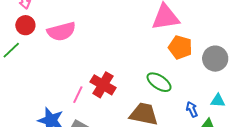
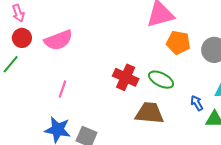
red cross: (103, 85) -> (126, 77), moved
pink line: (78, 95) -> (62, 89), moved

